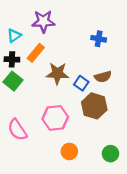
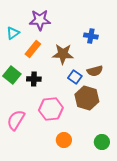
black cross: (12, 59) -> (34, 79), moved
brown star: (57, 73) -> (63, 54), moved
pink semicircle: (17, 130) -> (16, 120), turned 65

